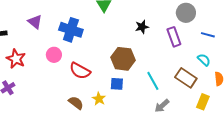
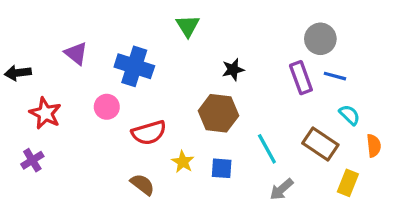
black star: (142, 27) -> (233, 70), moved
blue line: (208, 35) -> (335, 76), moved
red semicircle: (80, 71) -> (149, 133), turned -45
blue square: (117, 84) -> (222, 168), moved
yellow star: (99, 99) -> (183, 162), moved

